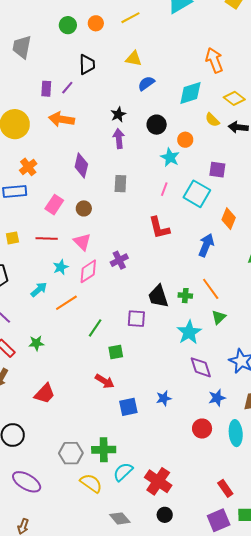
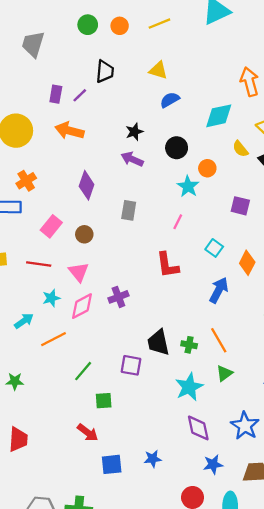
purple arrow: (119, 139) -> (132, 159), turned -66
cyan square: (197, 194) -> (214, 248), moved, size x0.6
red trapezoid: (45, 394) -> (18, 439), turned -45

